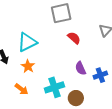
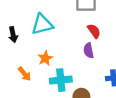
orange star: (28, 66) -> (45, 58), moved
purple semicircle: (81, 68) -> (89, 51), moved

